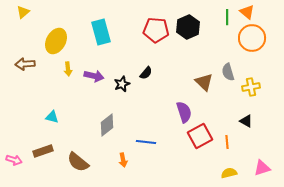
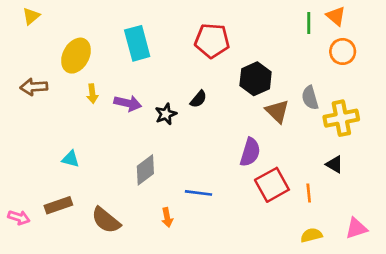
black hexagon: (188, 27) -> (256, 79), moved
orange circle: (252, 38) -> (343, 51), size x0.7
yellow cross: (251, 87) -> (341, 118), size x1.4
purple semicircle: (184, 112) -> (250, 152), turned 35

